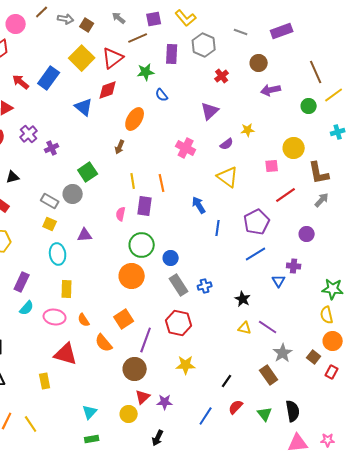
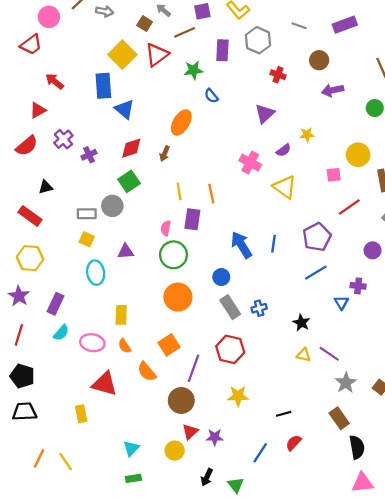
brown square: (87, 25) -> (145, 24), moved
red cross: (222, 76) -> (278, 75), turned -32
blue rectangle: (49, 78) -> (103, 86), moved, turned -40
red diamond: (108, 90) -> (131, 148), moved
pink cross: (186, 148) -> (250, 163), moved
gray rectangle: (50, 201) -> (87, 214), turned -30
blue arrow: (199, 205) -> (241, 245), moved, size x1.4
green circle: (142, 245) -> (173, 255), moved
yellow rectangle: (67, 289) -> (121, 315), moved
brown rectangle: (269, 375) -> (339, 418), moved
black line: (227, 381) -> (284, 414), turned 40
green triangle: (265, 414) -> (236, 485), moved

